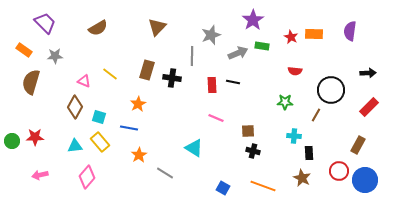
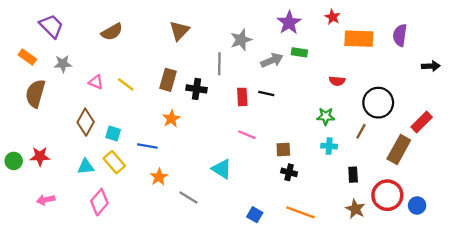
orange rectangle: (314, 34) -> (359, 39), size x1.4
red star: (291, 37) -> (332, 17), moved
black arrow: (368, 73) -> (431, 66), moved
pink triangle: (84, 81) -> (96, 82), moved
orange star: (138, 104) -> (171, 119), moved
cyan cross: (294, 136) -> (329, 146), moved
brown rectangle: (358, 145) -> (399, 149), moved, size x1.4
red circle: (339, 171) -> (387, 195), size x1.4
brown star: (302, 178) -> (355, 209), moved
blue circle: (365, 180) -> (417, 205), size x0.6

